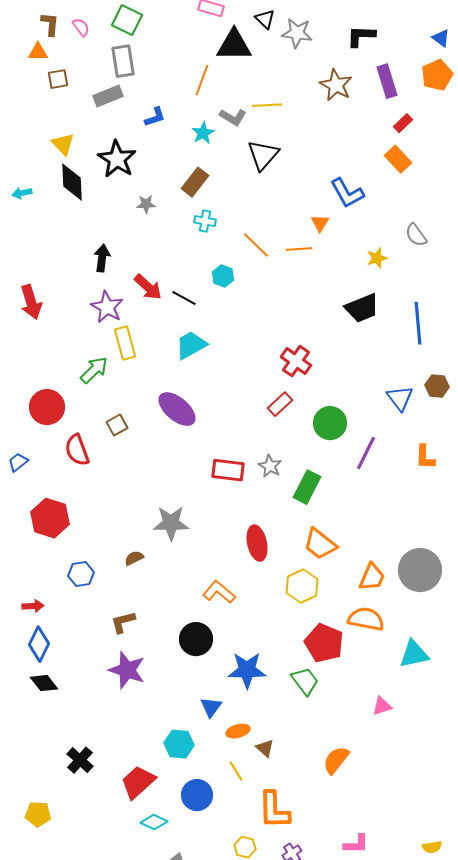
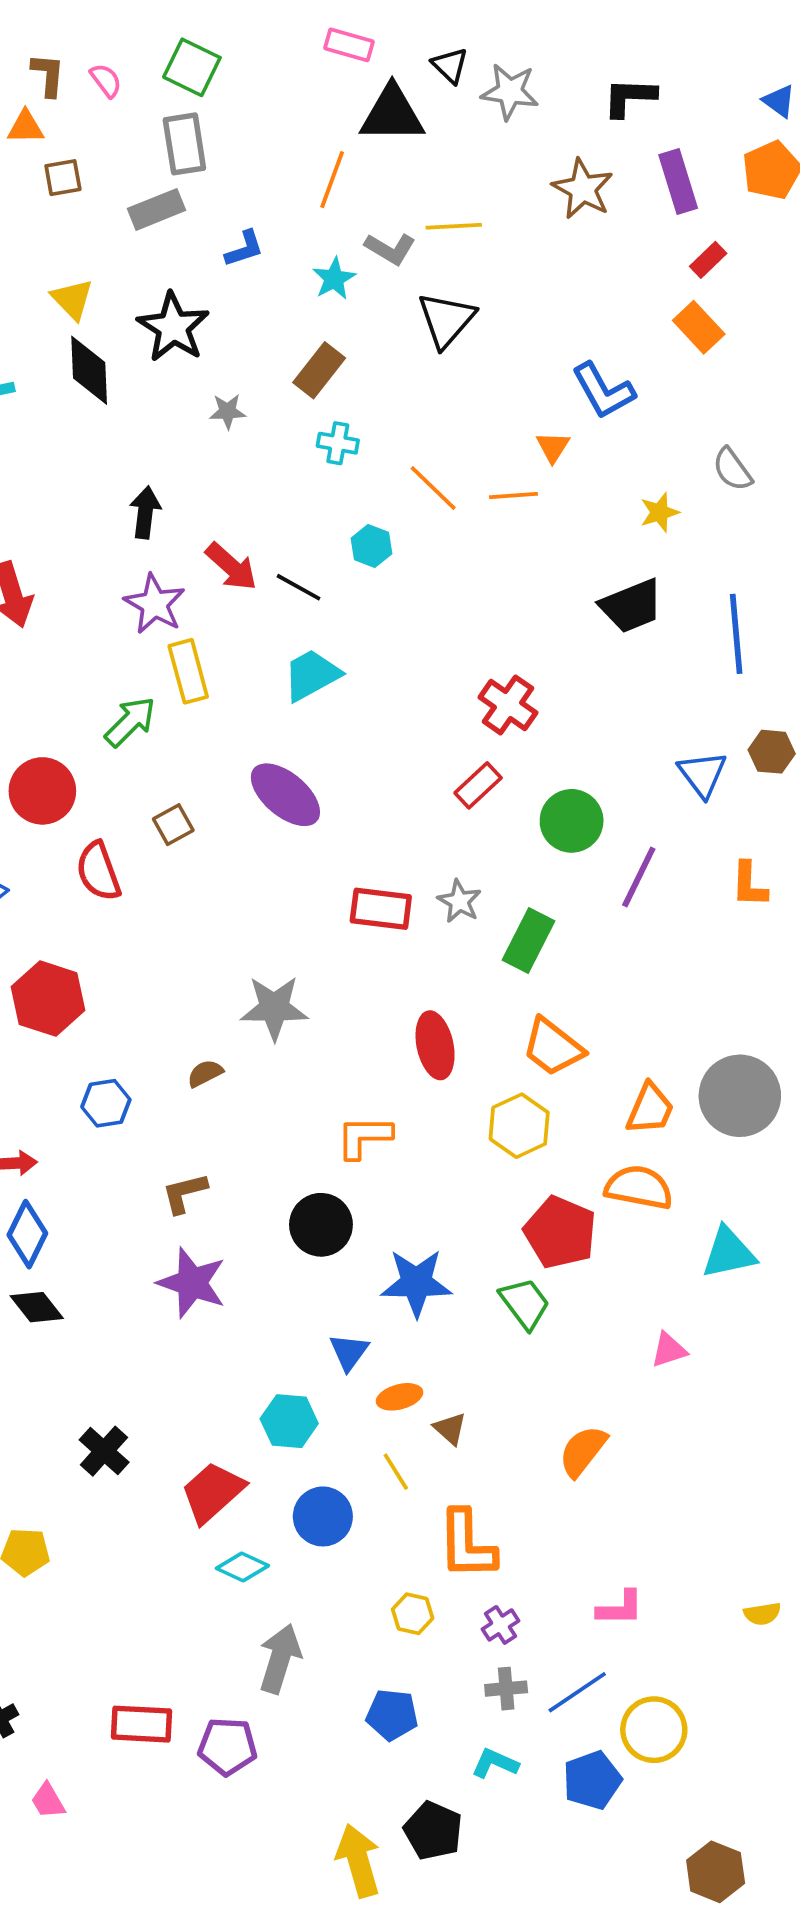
orange L-shape: (219, 592) -> (364, 1137), turned -40

